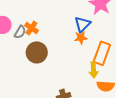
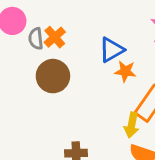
blue triangle: (83, 24) -> (111, 50), moved
gray semicircle: (20, 32) -> (36, 39), turned 128

